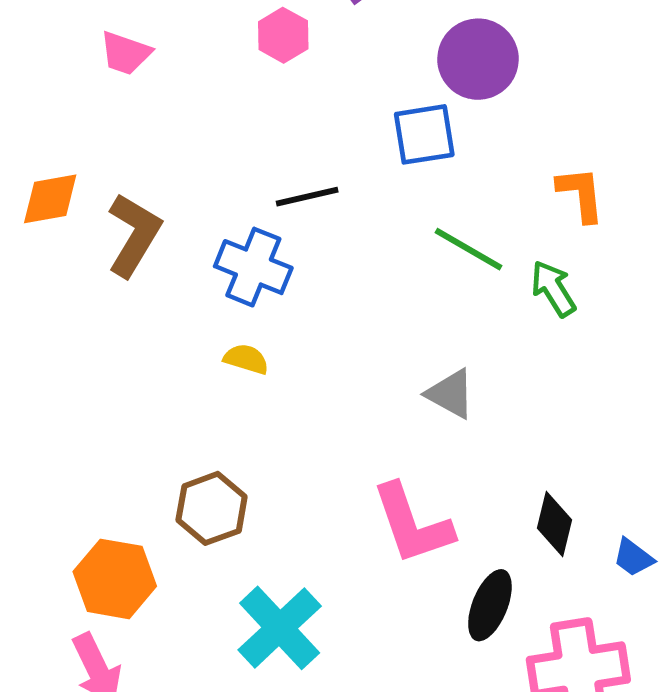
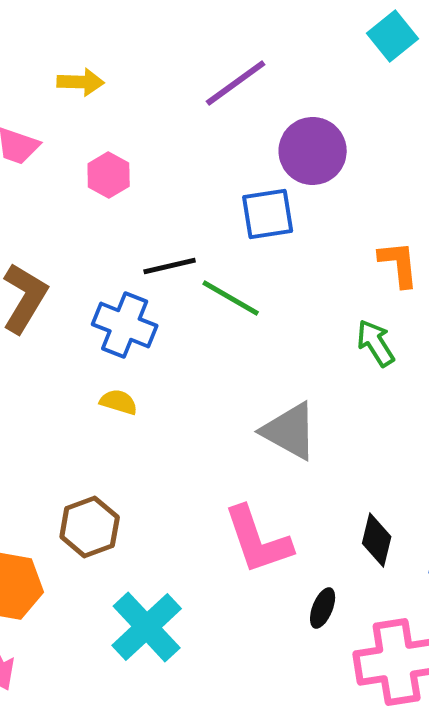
pink hexagon: (283, 35) -> (109, 175), moved
green line: (468, 249) -> (231, 298), moved
gray triangle: (451, 394) -> (290, 431), size x1.4
black ellipse: (490, 605) -> (323, 608), size x0.7

